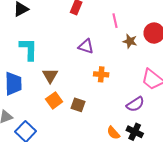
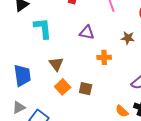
brown star: (130, 41) -> (128, 38), moved
cyan L-shape: (28, 49) -> (43, 28), moved

